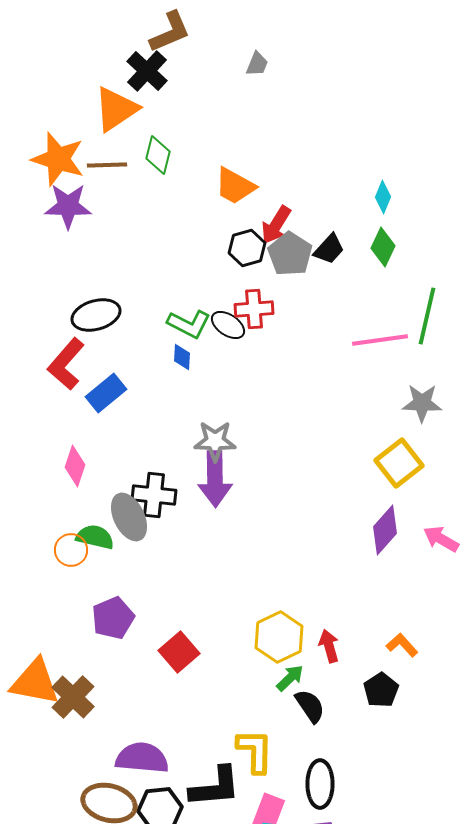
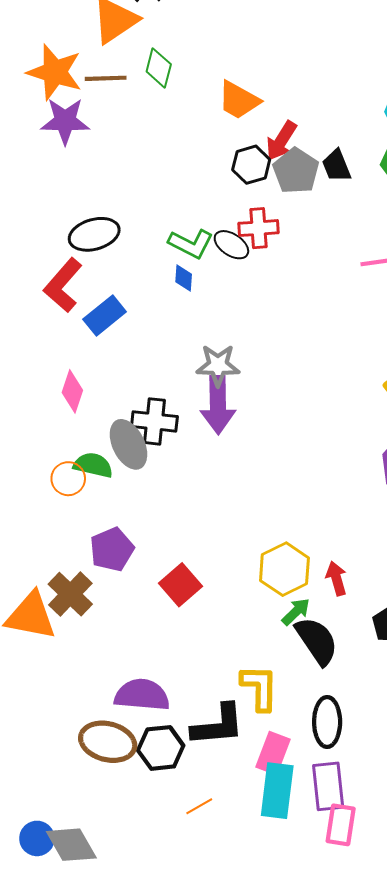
black trapezoid: (329, 249) -> (336, 166), turned 116
brown cross: (73, 697) -> (70, 594), moved
black semicircle: (310, 706) -> (317, 641), size x1.4

